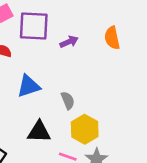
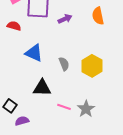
blue triangle: (29, 86) -> (34, 53), turned 42
yellow hexagon: (85, 129) -> (92, 66), moved

